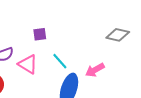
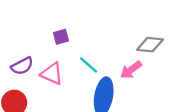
gray diamond: (118, 35) -> (150, 45), moved

